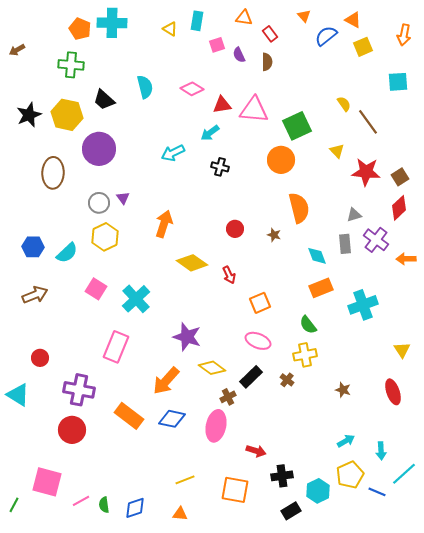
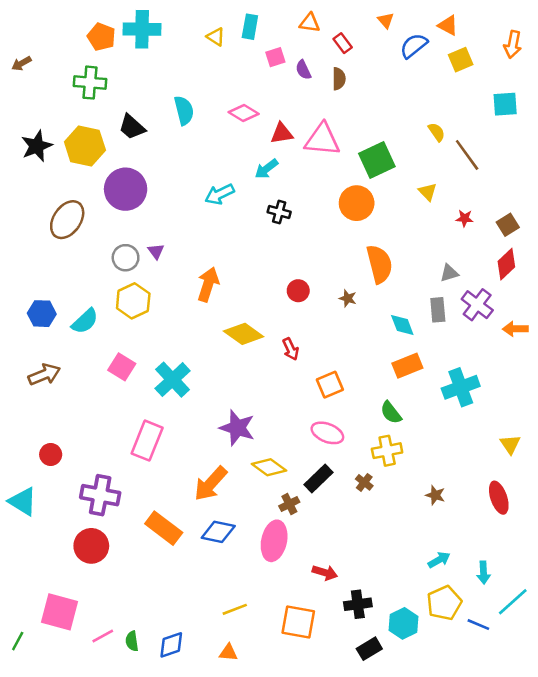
red star: (366, 172) -> (465, 218), size x0.5
brown ellipse: (53, 173) -> (67, 220), turned 32

